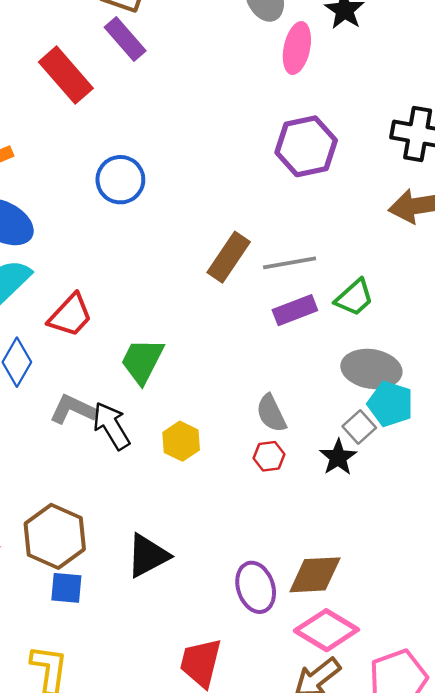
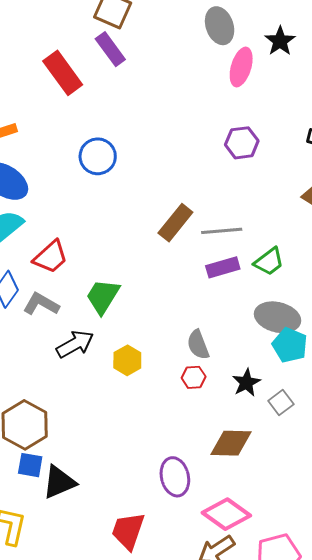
purple hexagon: (306, 146) -> (242, 143), size x0.7
gray L-shape: (73, 409) -> (41, 304), moved
black arrow: (111, 426) -> (75, 344), turned 87
gray square: (359, 427) -> (281, 403), moved
black triangle: (148, 556) -> (59, 482), moved
brown diamond: (315, 575) -> (231, 443), moved

